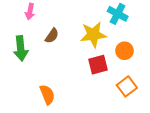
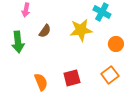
orange circle: (125, 51) -> (116, 44), moved
red square: (98, 65) -> (72, 78), moved

